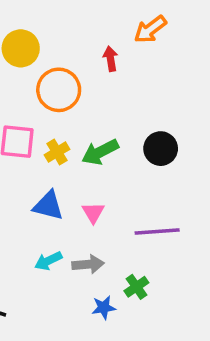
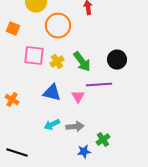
green arrow: (100, 152) -> (82, 62), turned -100
purple line: (157, 232) -> (99, 85), moved

